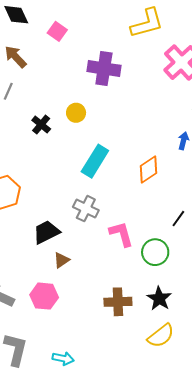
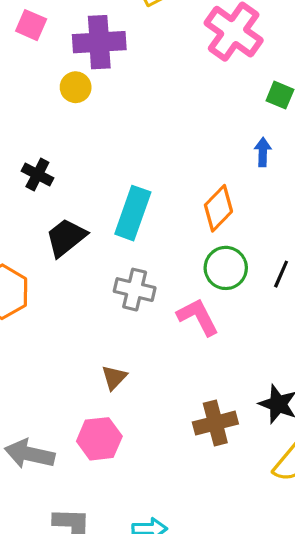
purple cross: (104, 68) -> (99, 42), moved
yellow circle: (76, 113) -> (76, 87), moved
black trapezoid: (46, 232) -> (66, 237), moved
green circle: (155, 252) -> (226, 268), moved

